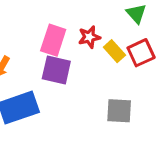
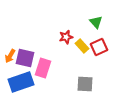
pink rectangle: (53, 40) -> (43, 68), moved
purple square: (56, 70) -> (25, 58), moved

